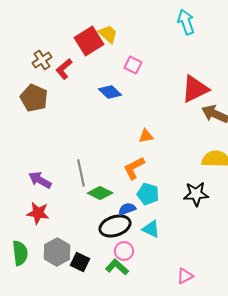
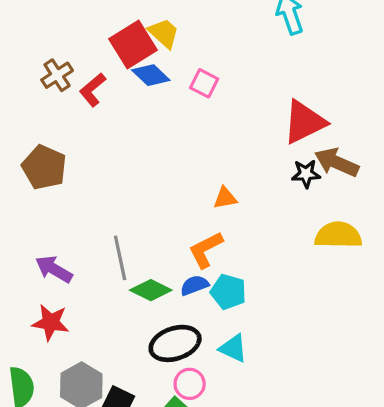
blue diamond: (110, 92) -> (151, 75), moved
brown pentagon: (34, 98) -> (44, 167), moved
black star: (196, 194) -> (306, 174), moved, size x0.7
blue semicircle: (127, 209) -> (194, 285), moved

